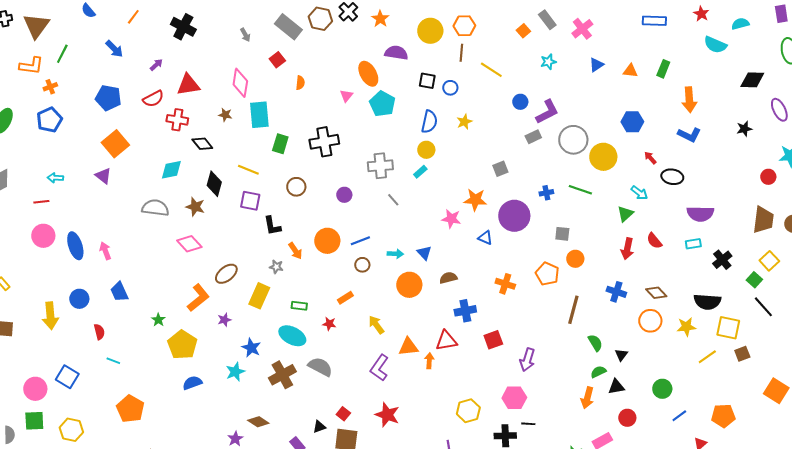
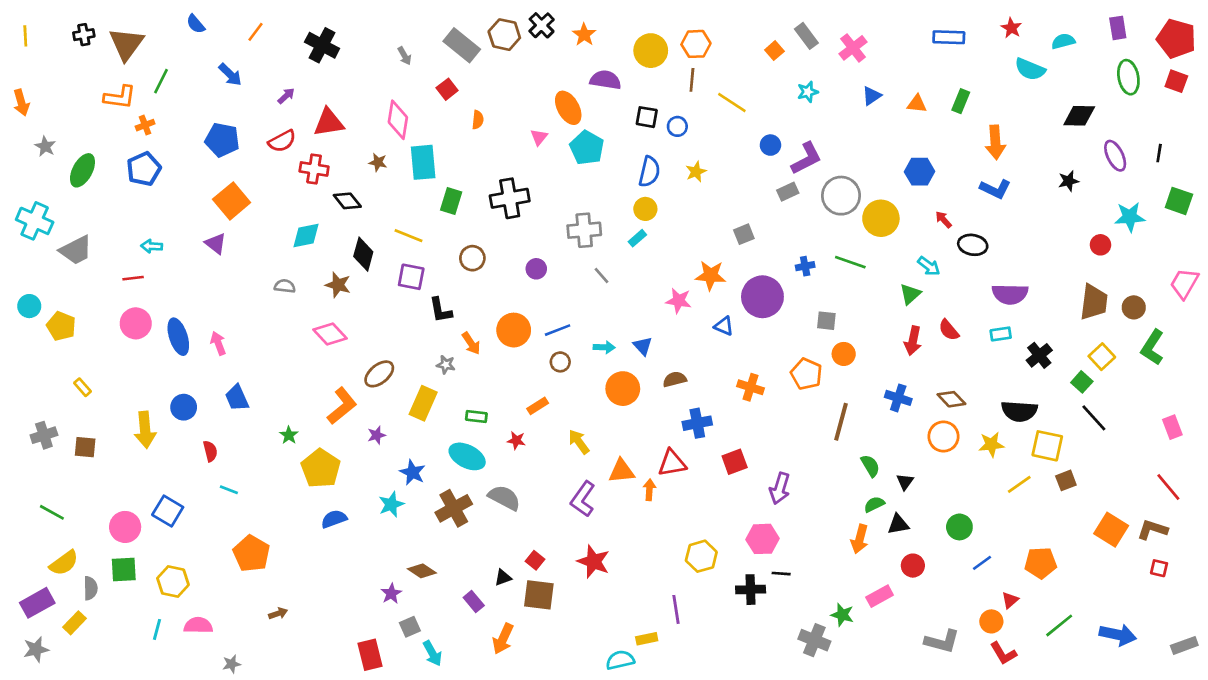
gray semicircle: (155, 208) -> (285, 286), size x0.6

